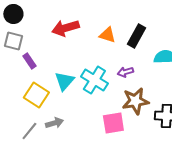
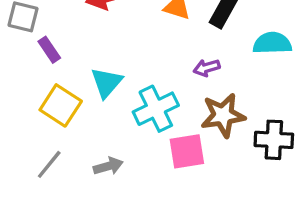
cyan cross: (94, 80) -> (156, 109), moved, turned 32
gray arrow: (54, 123) -> (108, 166), moved

